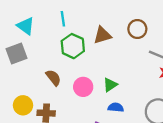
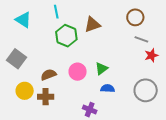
brown circle: (137, 29) -> (135, 17), moved
gray square: (16, 54) -> (16, 59), moved, turned -30
brown semicircle: (53, 78) -> (49, 75), moved, turned -70

